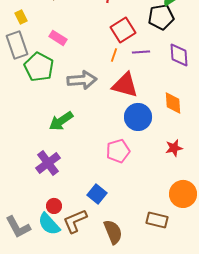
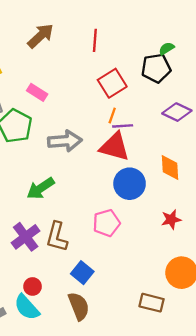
purple line: (141, 52) -> (123, 126), moved
orange line: (114, 55) -> (112, 116), moved
purple diamond: (179, 55) -> (177, 112), turned -60
brown L-shape: (75, 221) -> (57, 237), moved, turned -52
brown semicircle: (113, 232) -> (79, 306), moved

